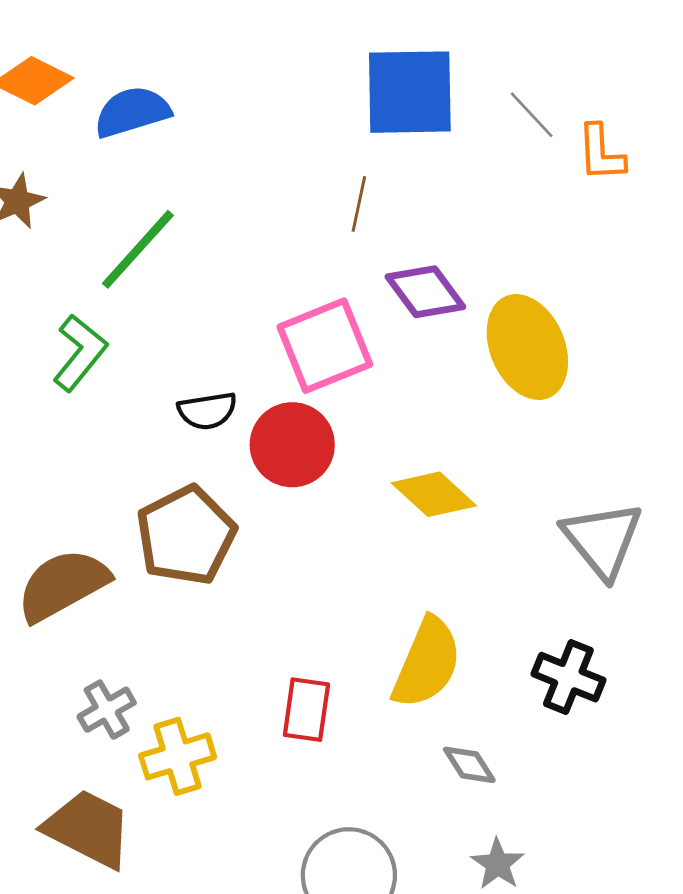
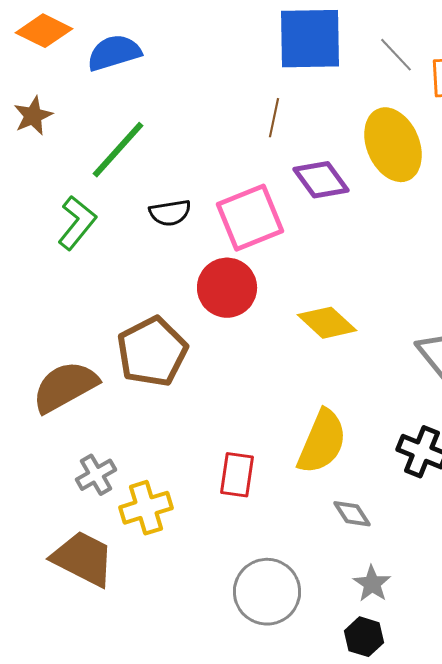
yellow ellipse: (527, 347) -> (393, 145), moved
black semicircle: (207, 411) -> (170, 213), moved

